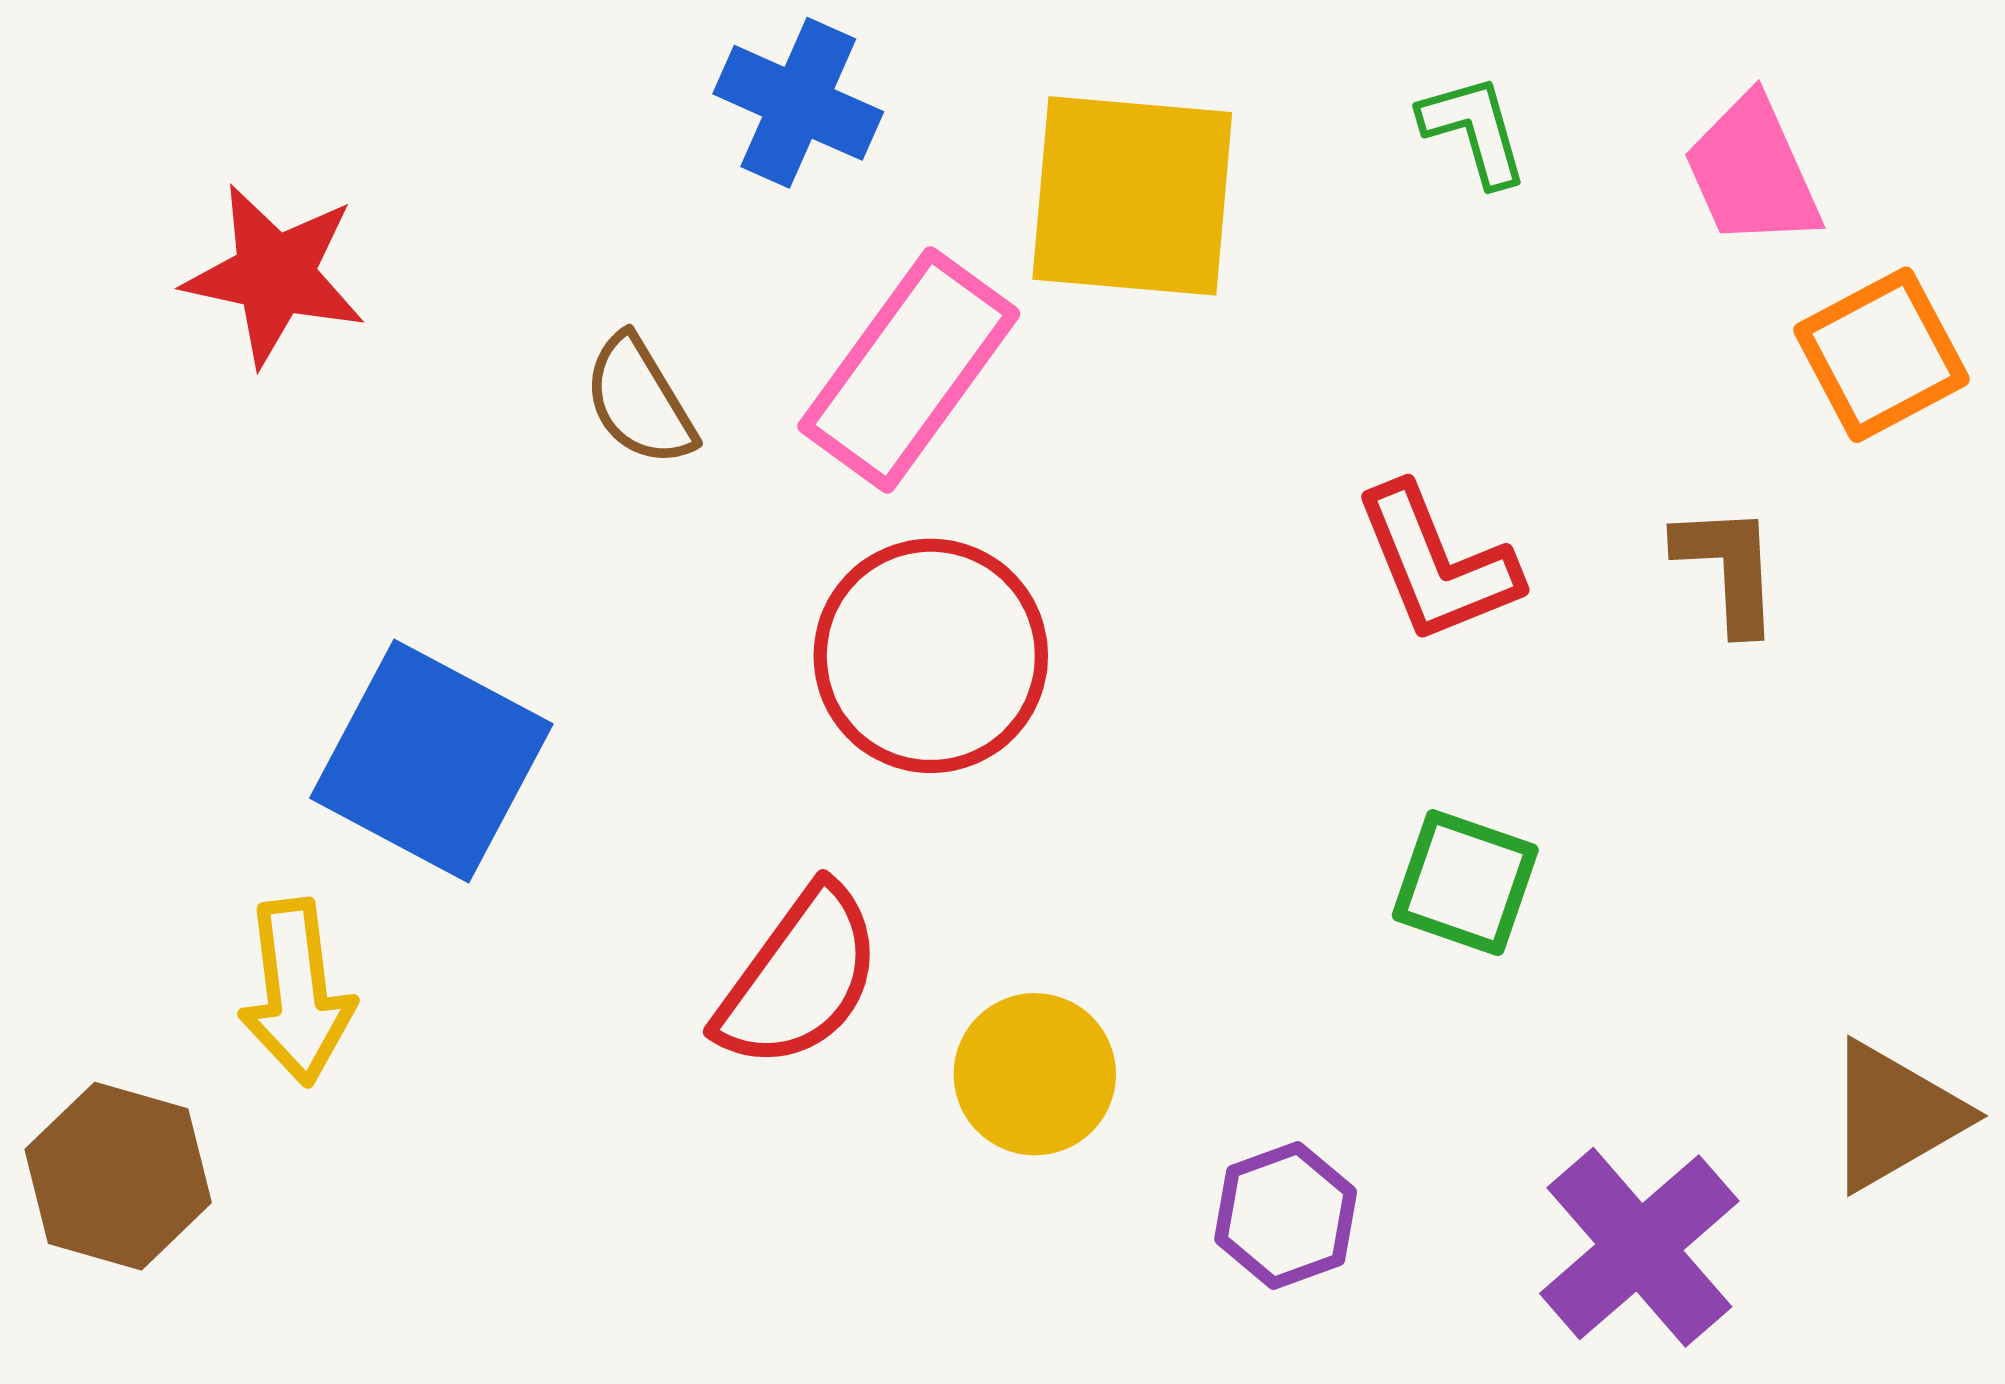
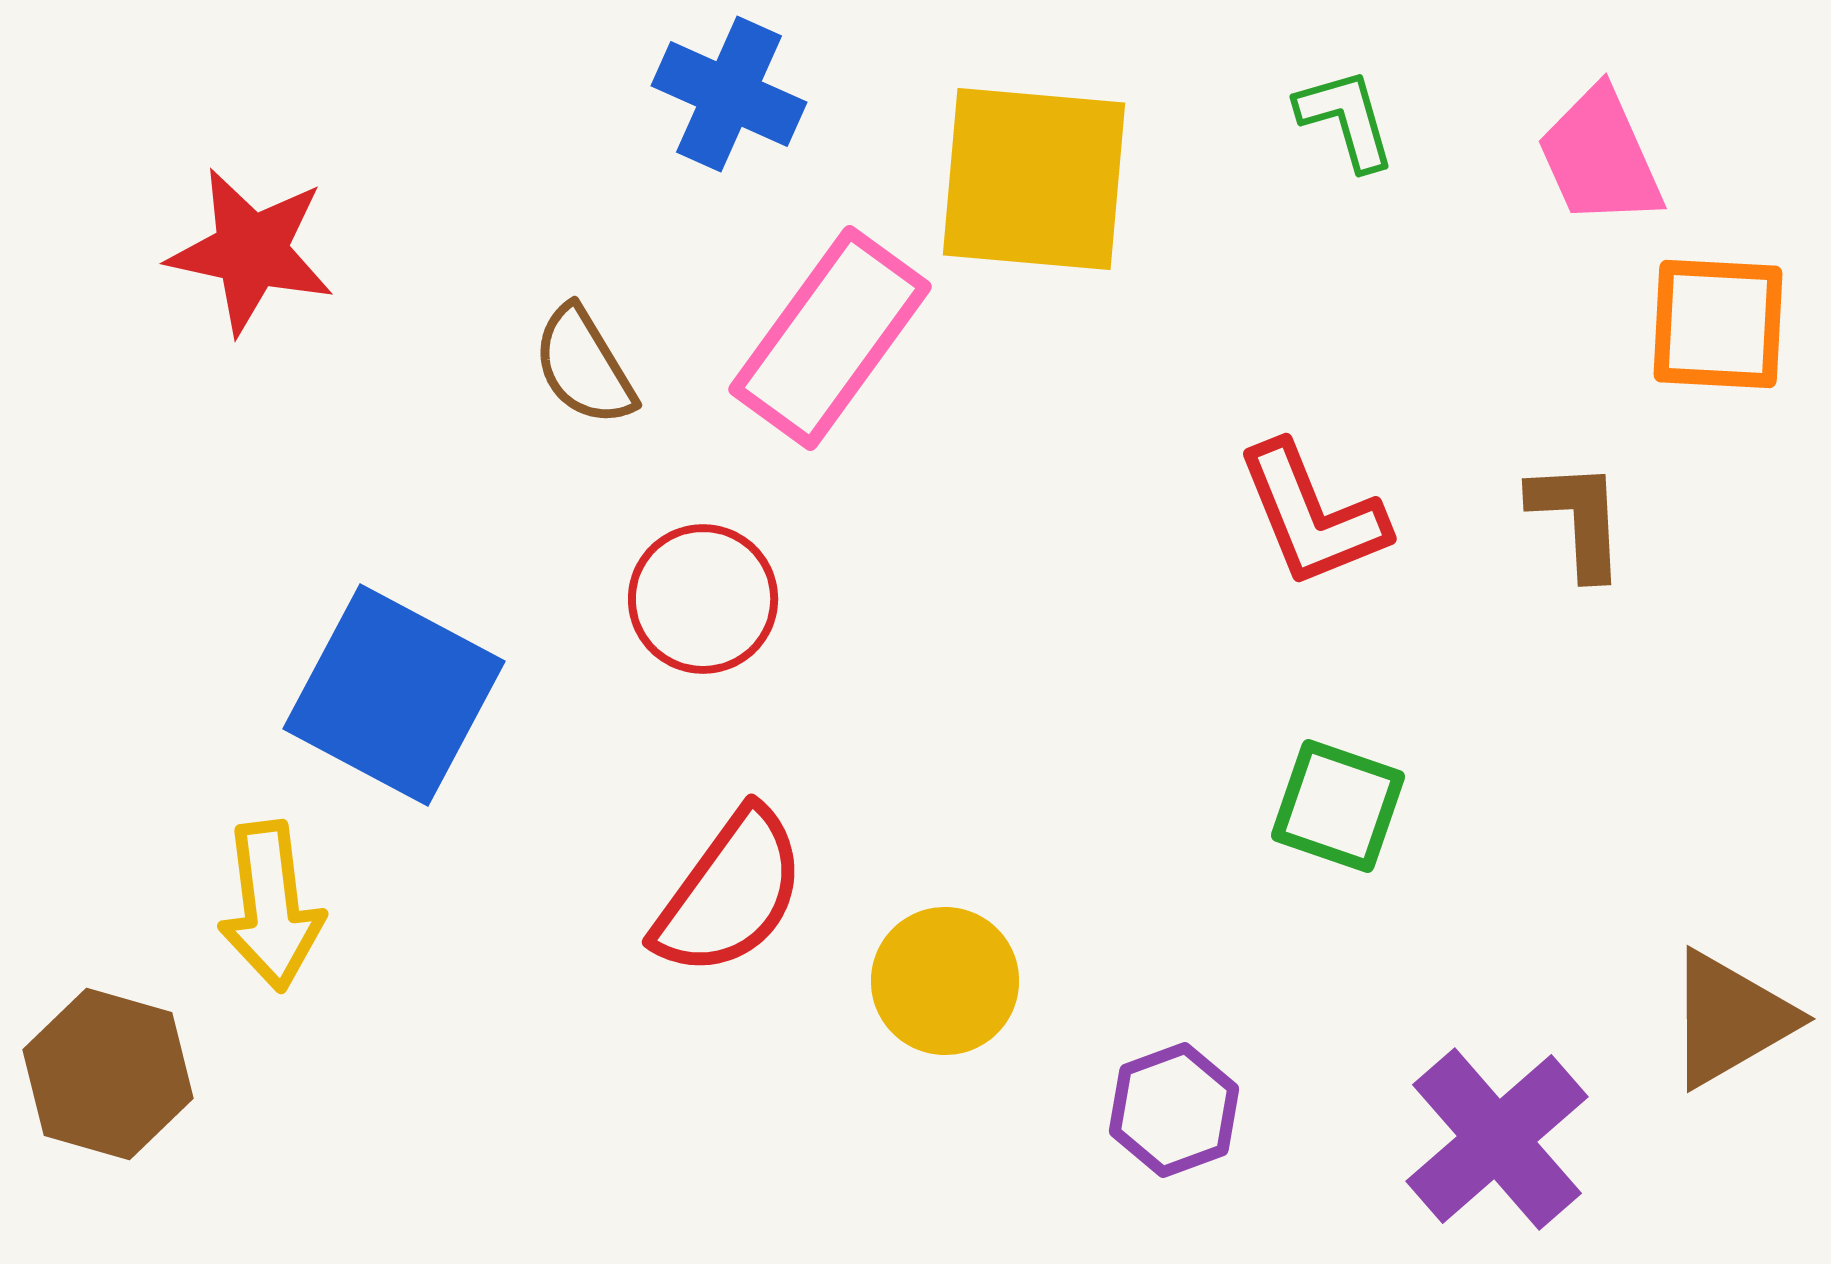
orange square: (1881, 355) -> (1718, 324), turned 31
red circle: (931, 656) -> (703, 599), moved, size x0.7

